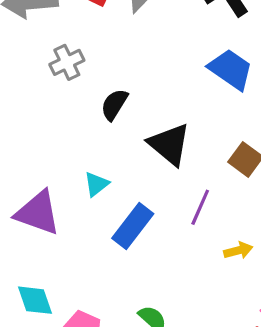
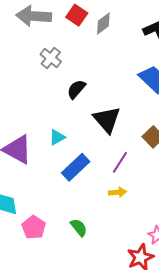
gray cross: (67, 62) -> (51, 58), turned -35
yellow arrow: (238, 250) -> (118, 192), moved

